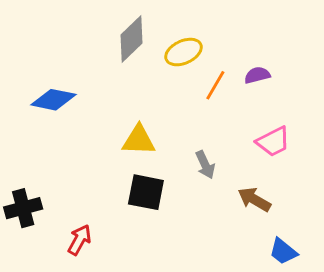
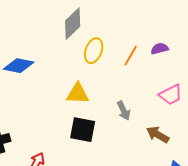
yellow ellipse: (184, 52) -> (94, 51), moved, turned -45

